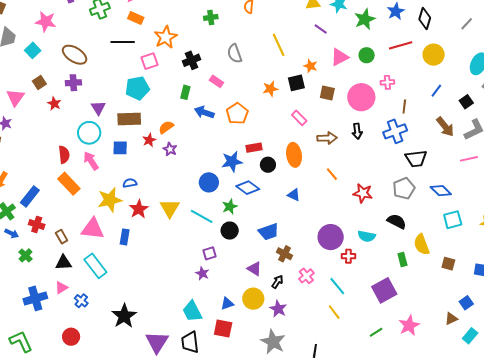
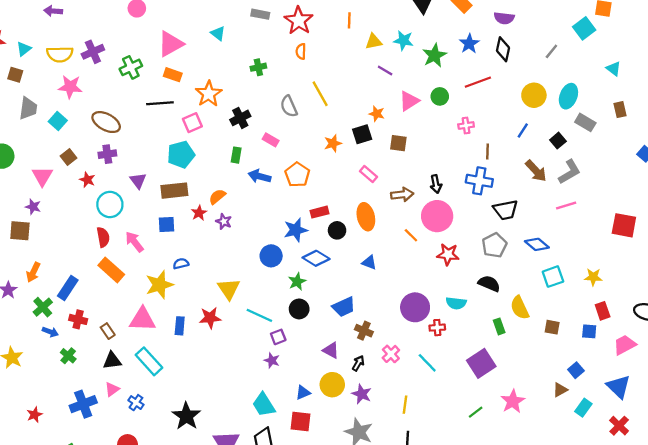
yellow line: (279, 45) -> (320, 94), moved
yellow circle: (434, 55) -> (534, 95), moved
pink circle: (361, 97) -> (437, 216), moved
blue cross: (395, 131) -> (479, 181), turned 35
cyan circle: (89, 133) -> (110, 205), moved
red star: (139, 209) -> (210, 318), moved, turned 30
cyan line: (202, 216) -> (259, 315), moved
yellow line: (334, 312) -> (405, 405), moved, turned 49

